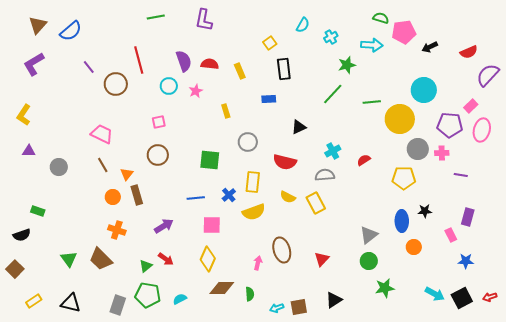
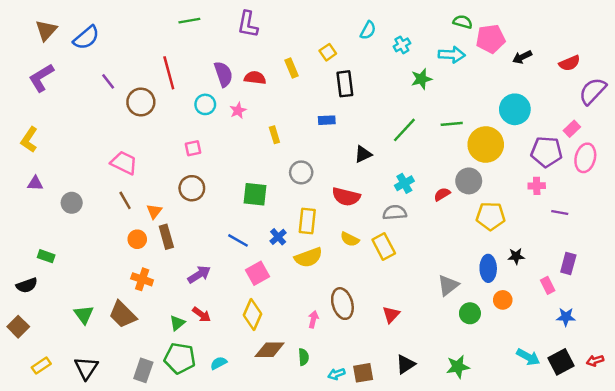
yellow rectangle: (240, 71) -> (291, 68), moved
green line: (333, 94) -> (404, 130), moved
gray circle: (418, 149) -> (469, 181), moved
blue line: (196, 198) -> (238, 240), turned 36
pink square: (212, 225) -> (257, 273), turned -30
green circle: (369, 261) -> (470, 313), moved
green star: (385, 288) -> (458, 367), moved
black triangle: (71, 303) -> (86, 368), turned 50

